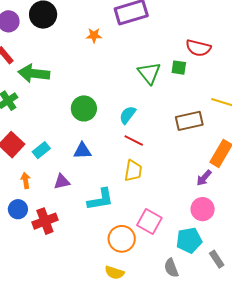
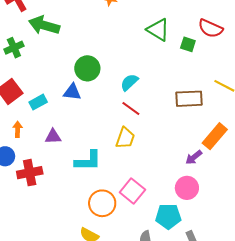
green triangle: (149, 73) -> (158, 30), moved, turned -30
blue triangle: (82, 151) -> (72, 92), moved

